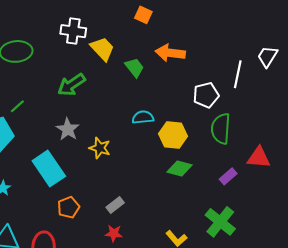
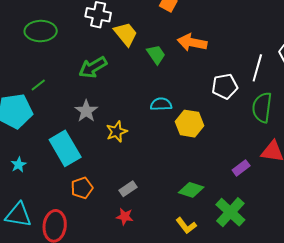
green semicircle: (221, 129) -> (262, 107), moved
yellow star: (100, 148) -> (117, 132), turned 30
green diamond: (180, 169) -> (191, 190), moved

